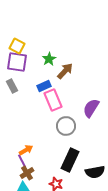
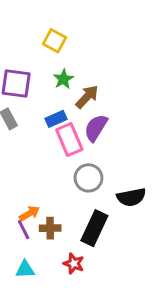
yellow square: (17, 46) -> (55, 41), moved
purple semicircle: (91, 108) -> (96, 128), moved
black semicircle: (95, 172) -> (131, 197), moved
brown cross: (27, 173) -> (50, 228), moved, turned 32

